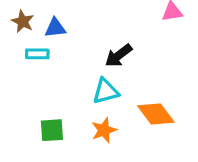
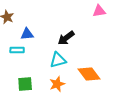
blue triangle: (55, 28) -> (27, 34), moved
cyan rectangle: (37, 54) -> (17, 50), moved

